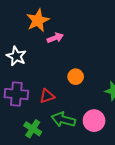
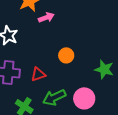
green arrow: (63, 120) -> (54, 97), turned -40

